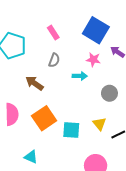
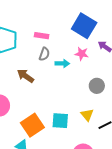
pink rectangle: (53, 33) -> (42, 36), moved, turned -48
cyan arrow: (80, 76) -> (62, 63), moved
orange square: (44, 118) -> (32, 125), moved

